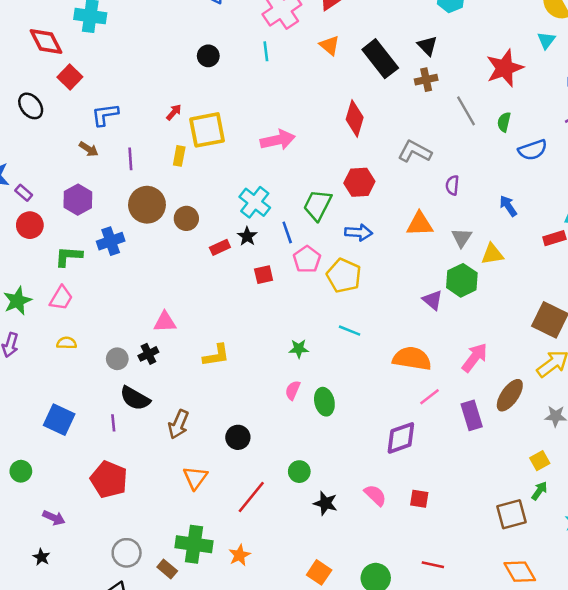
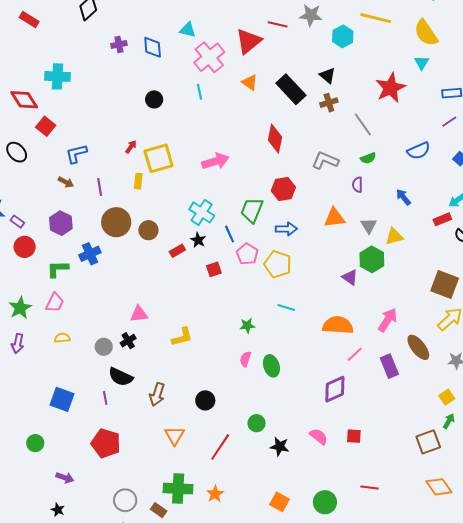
green semicircle: (504, 122) -> (368, 158), moved, turned -119
brown ellipse: (510, 395) -> (418, 347), turned -68

